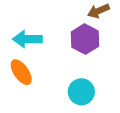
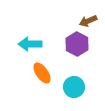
orange ellipse: (21, 72) -> (42, 73), moved

